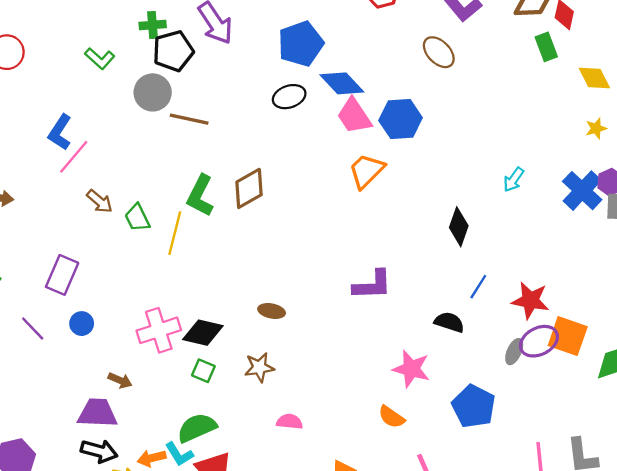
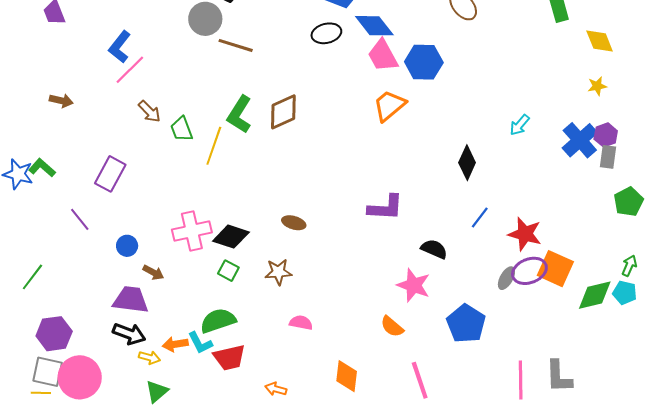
black semicircle: (449, 322) -> (434, 249), moved
blue circle: (82, 324) -> (127, 246), moved

